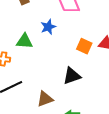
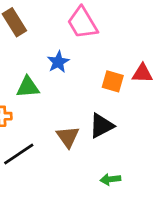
brown triangle: (45, 99) -> (68, 137), moved, turned -36

